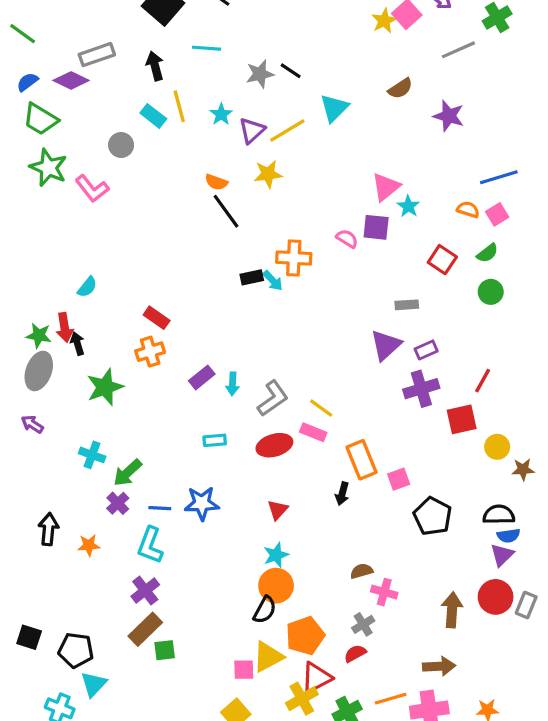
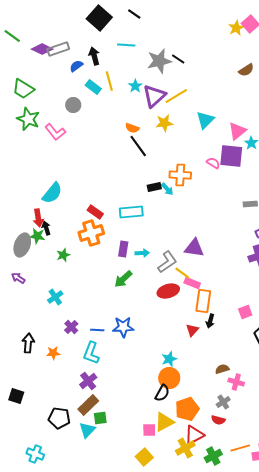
gray star: (260, 74) -> (159, 61), size x1.4
purple diamond: (71, 80) -> (42, 49), moved
blue semicircle: (27, 82) -> (76, 66), moved
cyan triangle: (334, 108) -> (205, 120), moved
purple triangle: (252, 130) -> (154, 96), size x1.4
purple square: (376, 227) -> (231, 156), size x1.4
cyan semicircle: (87, 287) -> (52, 193), size x1.6
green star: (39, 335) -> (37, 236), moved
purple triangle: (386, 345) -> (194, 248), moved, turned 50
orange cross: (150, 352) -> (91, 233), size x1.4
purple rectangle: (202, 377) -> (123, 249), turned -42
cyan arrow: (232, 384) -> (142, 253), turned -96
green star: (105, 387) -> (63, 255), size x0.6
yellow line: (321, 408) -> (182, 273), moved
cyan rectangle: (215, 440) -> (131, 212), moved, size x1.6
cyan cross: (92, 455) -> (55, 297), turned 35
orange rectangle: (362, 460) -> (203, 301), moved, turned 30
green arrow: (128, 473) -> (123, 279), moved
red triangle: (278, 510) -> (192, 330), moved
black square: (29, 637) -> (16, 396), moved
black pentagon: (76, 650) -> (59, 418), moved
red semicircle: (355, 653) -> (218, 420), turned -136
cyan triangle: (94, 684) -> (87, 430), moved

